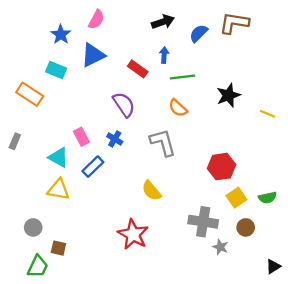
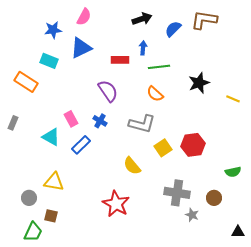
blue star: (61, 34) -> (53, 30), turned 30
red rectangle: (138, 69) -> (120, 60), turned -36
gray L-shape: (163, 142) -> (142, 124), turned 120
yellow triangle: (58, 190) -> (54, 182), moved
yellow square: (236, 198) -> (163, 148), moved
black triangle: (273, 266) -> (238, 232), turned 32

